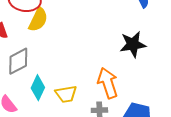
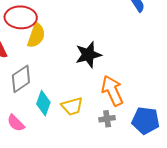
black star: (133, 44) -> (88, 55), moved

